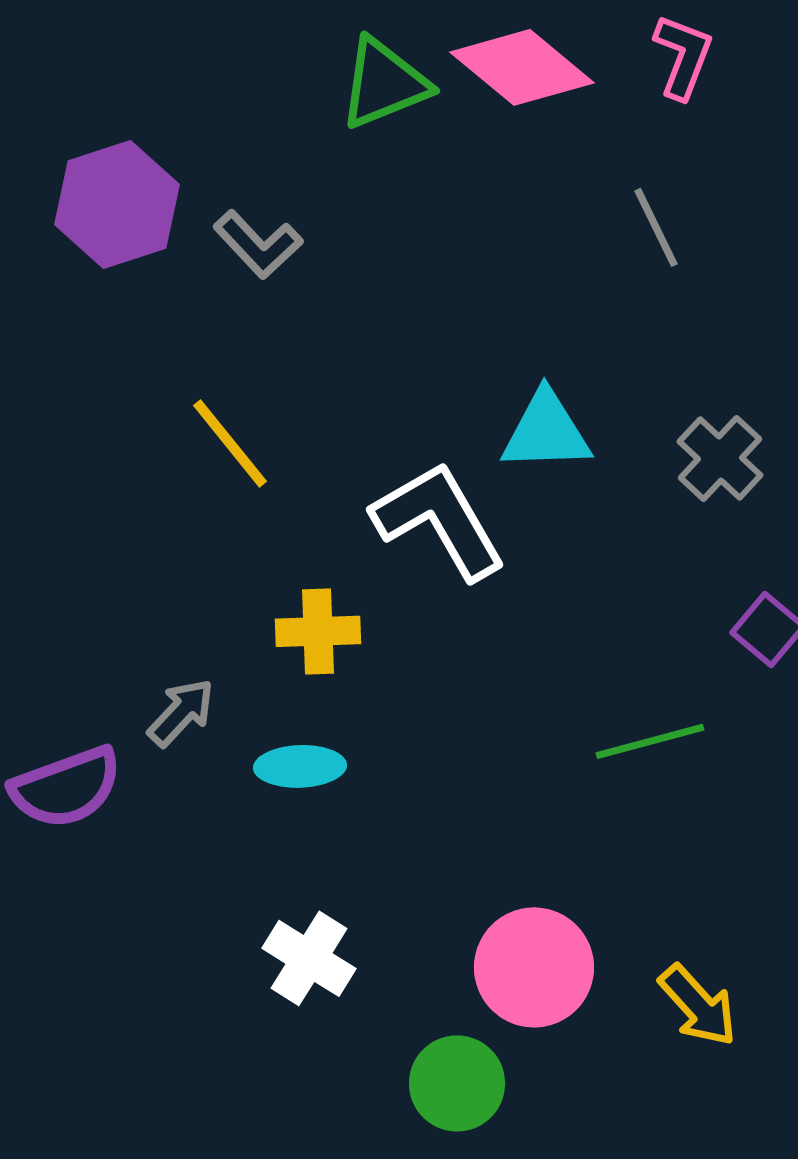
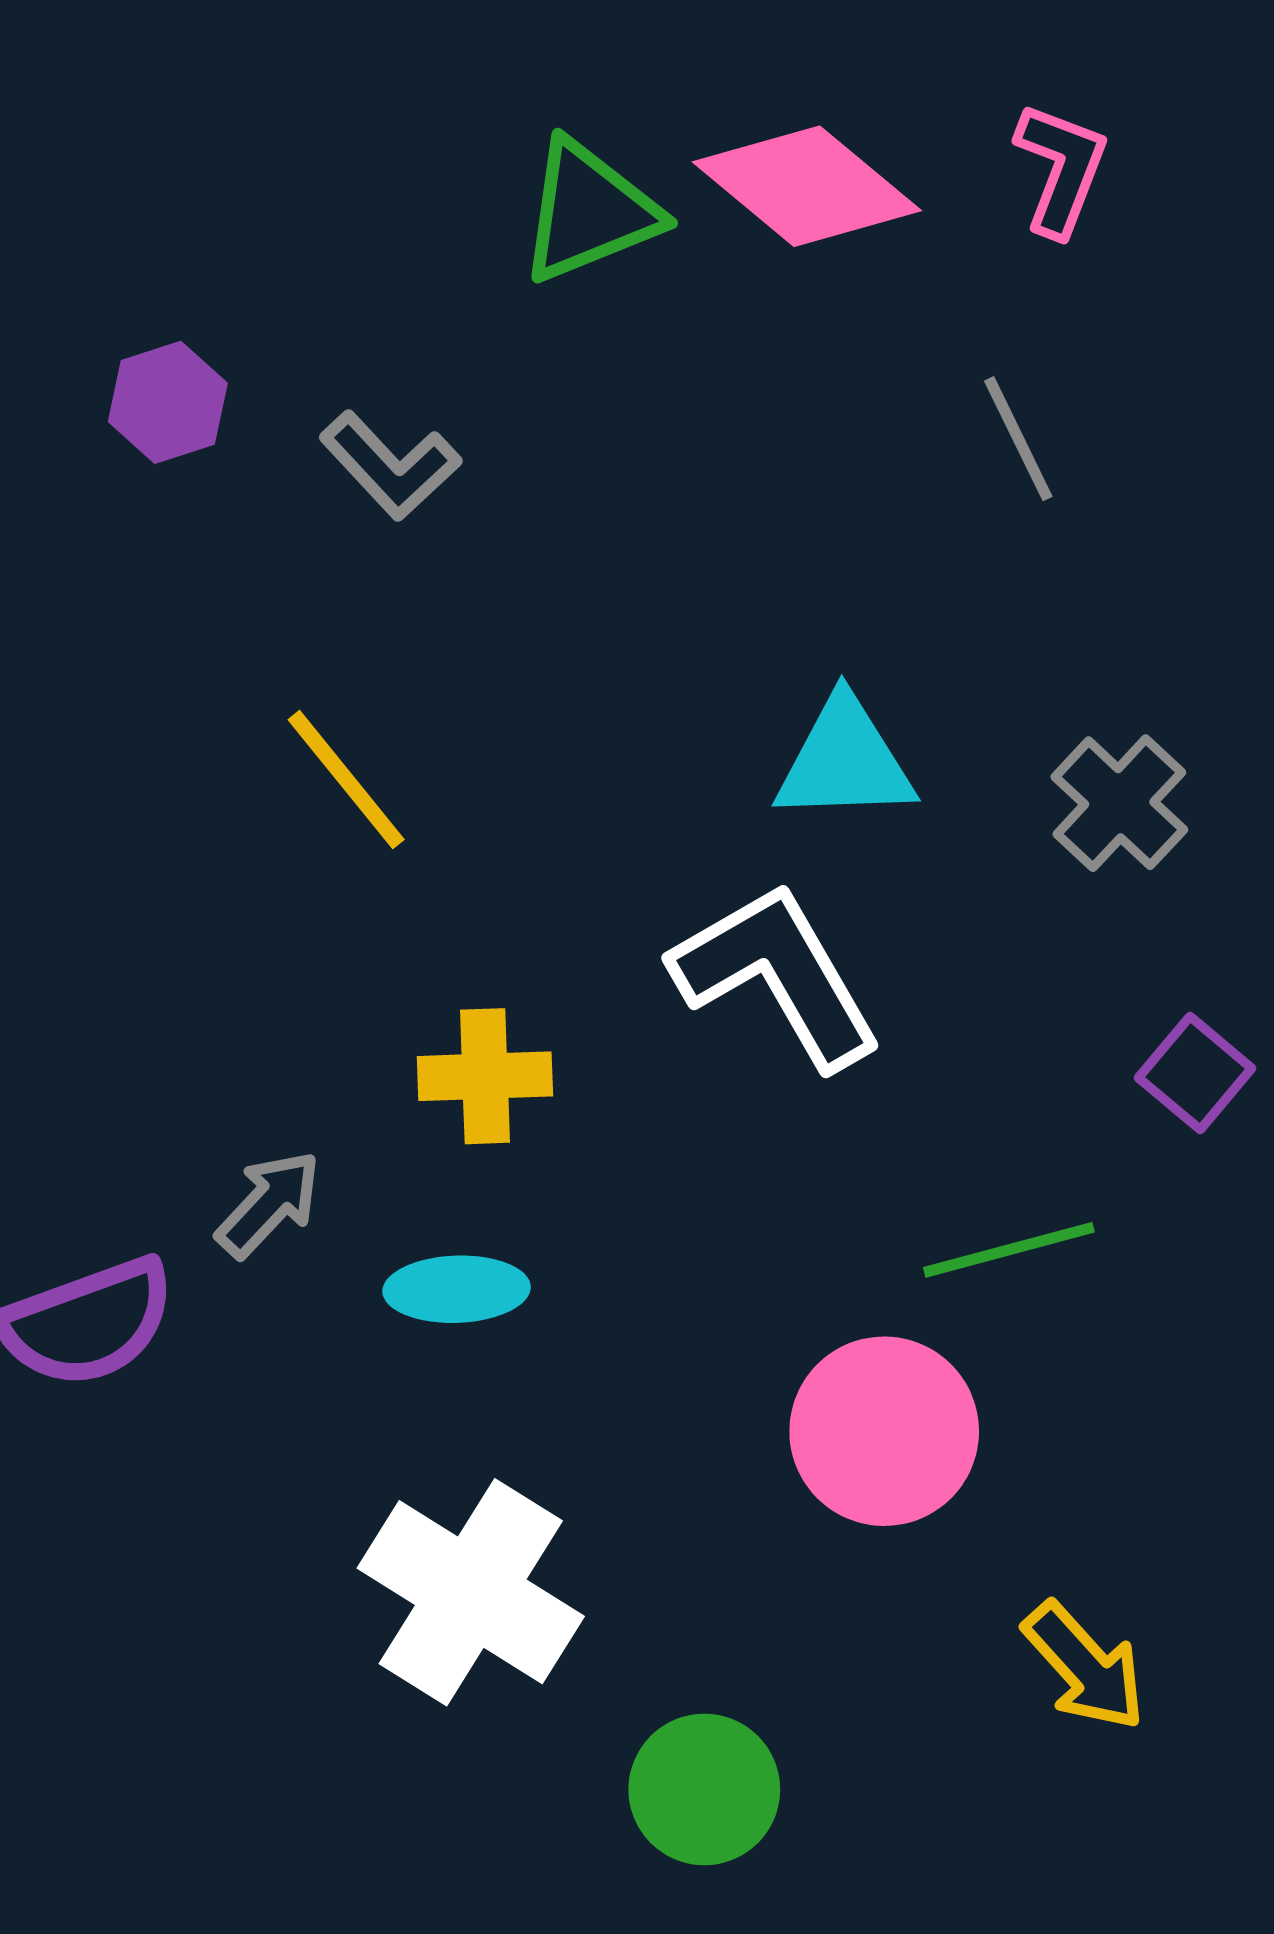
purple hexagon: (117, 204) -> (168, 402), size x0.6
white L-shape: (439, 520) -> (777, 975), moved
white cross: (309, 958) -> (471, 1592), size x1.5
pink circle: (534, 967) -> (884, 1431), moved

